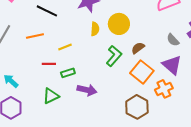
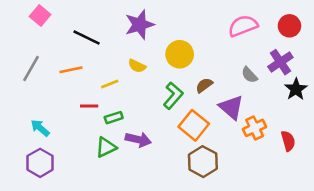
yellow semicircle: (95, 29) -> (137, 66), moved, turned 112
purple triangle: (172, 65) -> (231, 107), moved
orange square: (142, 72) -> (194, 125), moved
orange cross: (164, 89) -> (255, 128), moved
green triangle: (51, 96) -> (106, 147), moved

